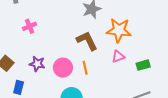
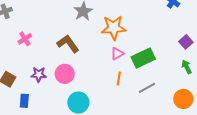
brown L-shape: (87, 41) -> (68, 44), moved
green rectangle: (143, 65) -> (143, 58), size x1.6
orange line: (85, 68) -> (119, 79), moved, turned 32

